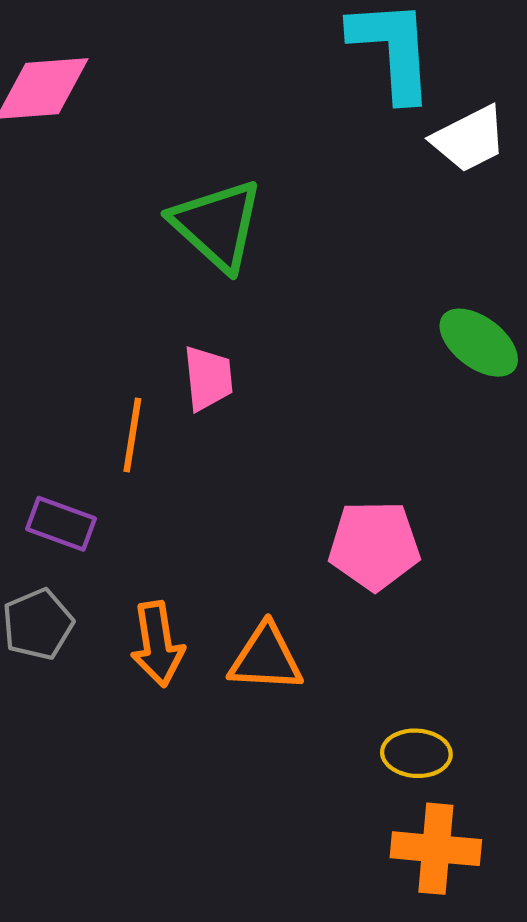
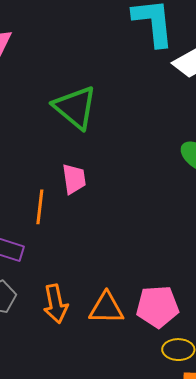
pink pentagon: (374, 545) -> (157, 307), moved

